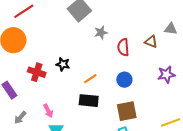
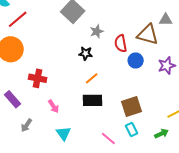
brown triangle: (151, 42) -> (148, 35), size x1.6
black star: (63, 64) -> (86, 53), moved
blue circle: (124, 80) -> (136, 61), moved
pink arrow: (48, 111) -> (54, 106), moved

